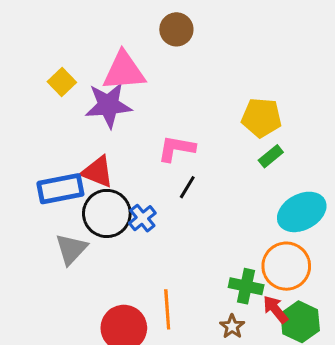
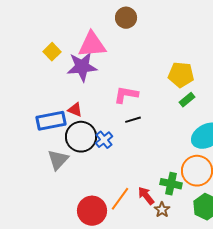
red triangle: (98, 172) -> (75, 110), size x0.7
black line: (187, 187) -> (133, 120), turned 42
orange line: (167, 309) -> (120, 199), turned 40
red arrow: (275, 309) -> (146, 196), moved

